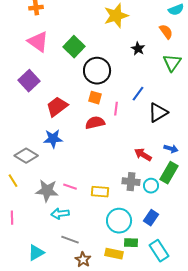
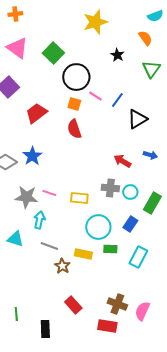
pink line: (116, 109) -> (95, 96), moved, turned -64
red semicircle: (95, 123) -> (74, 129), turned -96
blue star: (53, 139) -> (32, 156), moved, turned -30
green rectangle: (169, 173) -> (152, 203), moved
cyan arrow: (60, 214) -> (39, 220), turned 108
cyan rectangle: (159, 251) -> (138, 257), turned 60
cyan triangle: (36, 253) -> (15, 239), moved, turned 48
yellow rectangle: (114, 254) -> (83, 254), moved

